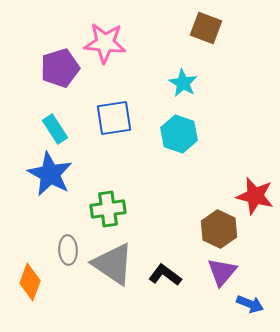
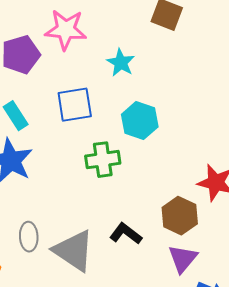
cyan star: (183, 83) -> (121, 63), moved
green cross: (108, 209) -> (103, 160), moved
black L-shape: (165, 275) -> (126, 234), moved

